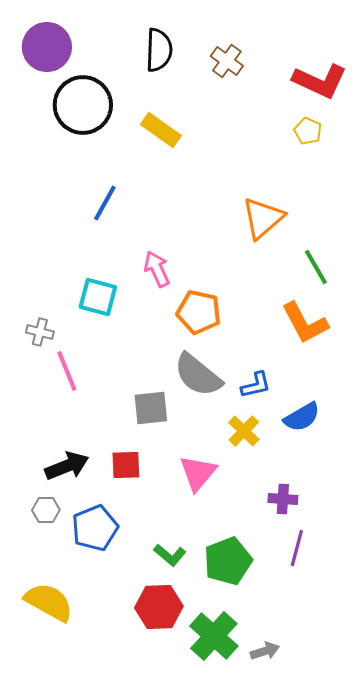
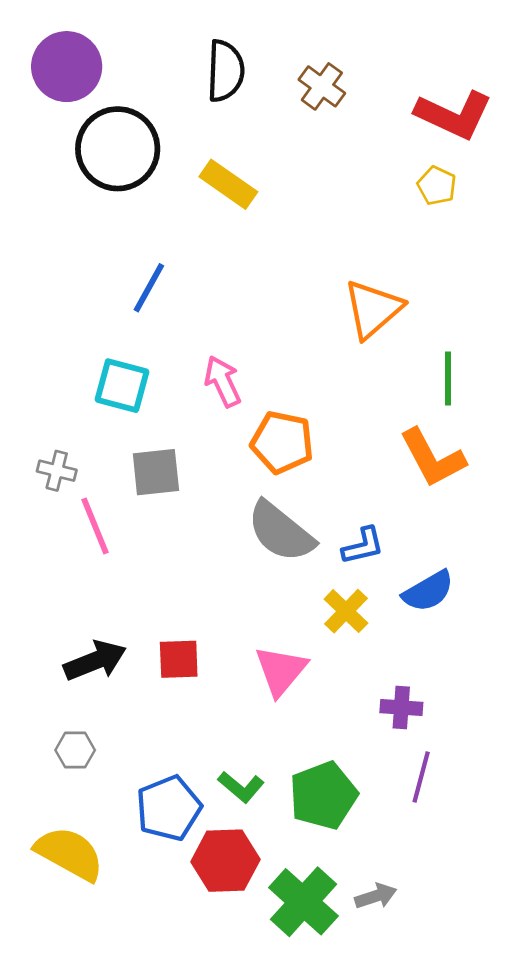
green line: (316, 267) -> (448, 379), turned 30
cyan square: (98, 297) -> (122, 386), moved
gray square: (151, 408) -> (156, 472), moved
gray hexagon: (46, 510) -> (75, 750), moved
blue pentagon: (95, 528) -> (169, 808), moved
gray arrow: (265, 651) -> (376, 896), moved

